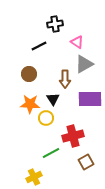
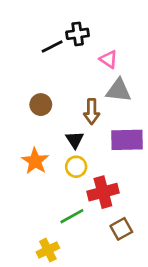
black line: (39, 46) -> (52, 47), moved
gray triangle: (84, 64) -> (119, 90), turned 36
orange star: (30, 104) -> (35, 161), moved, turned 30
yellow circle: (46, 118) -> (76, 167), moved

